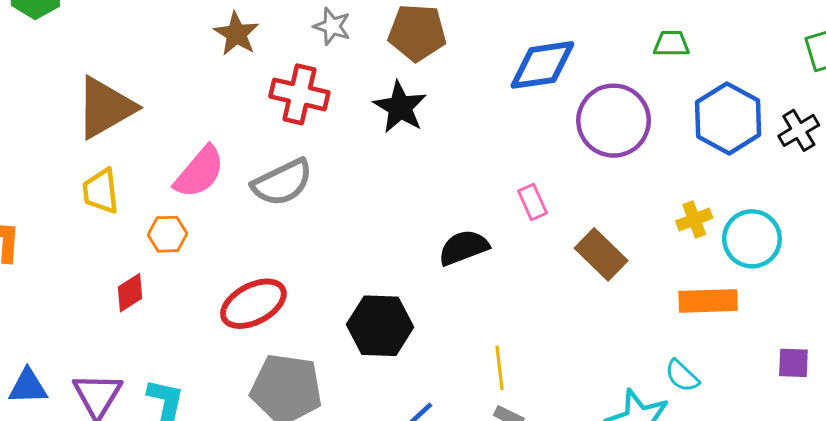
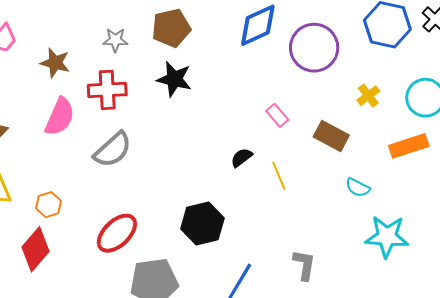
pink semicircle: (199, 172) -> (60, 117), moved
yellow cross: (694, 220) -> (368, 96), moved
black semicircle: (464, 248) -> (242, 157), size x0.7
red diamond: (130, 293) -> (35, 249), size x1.6
yellow line: (500, 368) -> (279, 176), moved
cyan semicircle: (682, 376) -> (358, 187), moved

